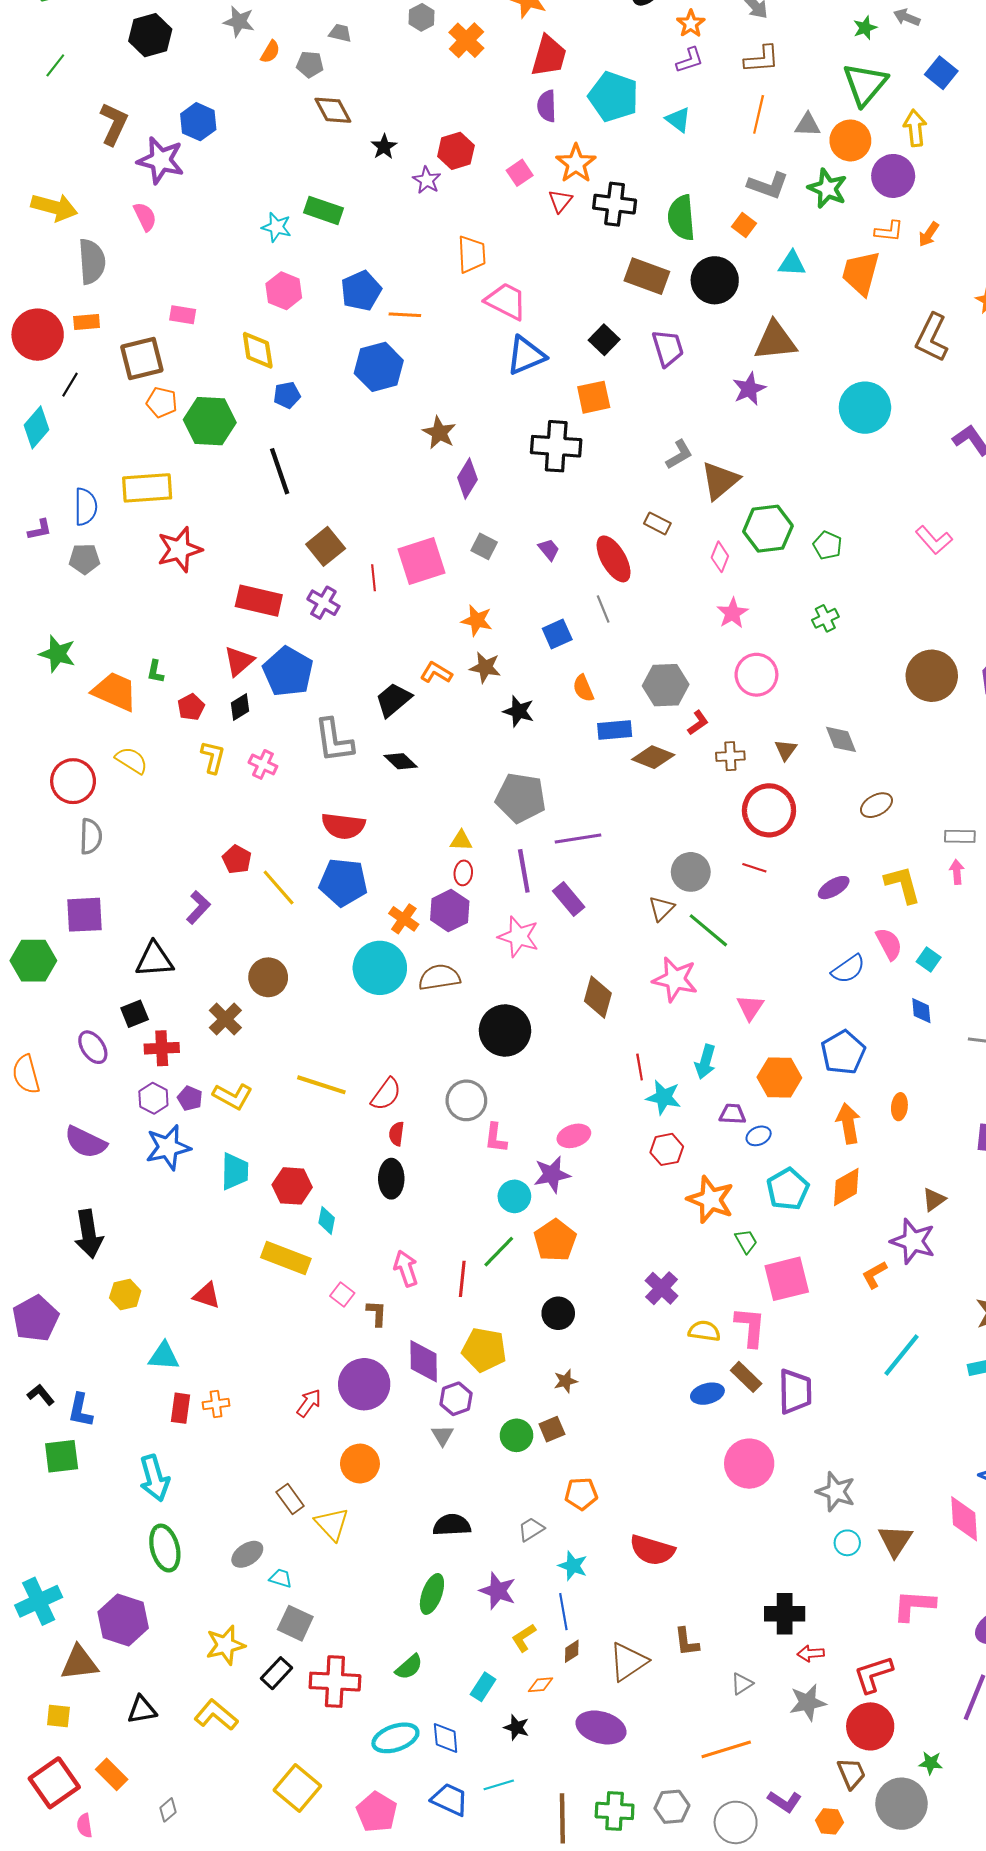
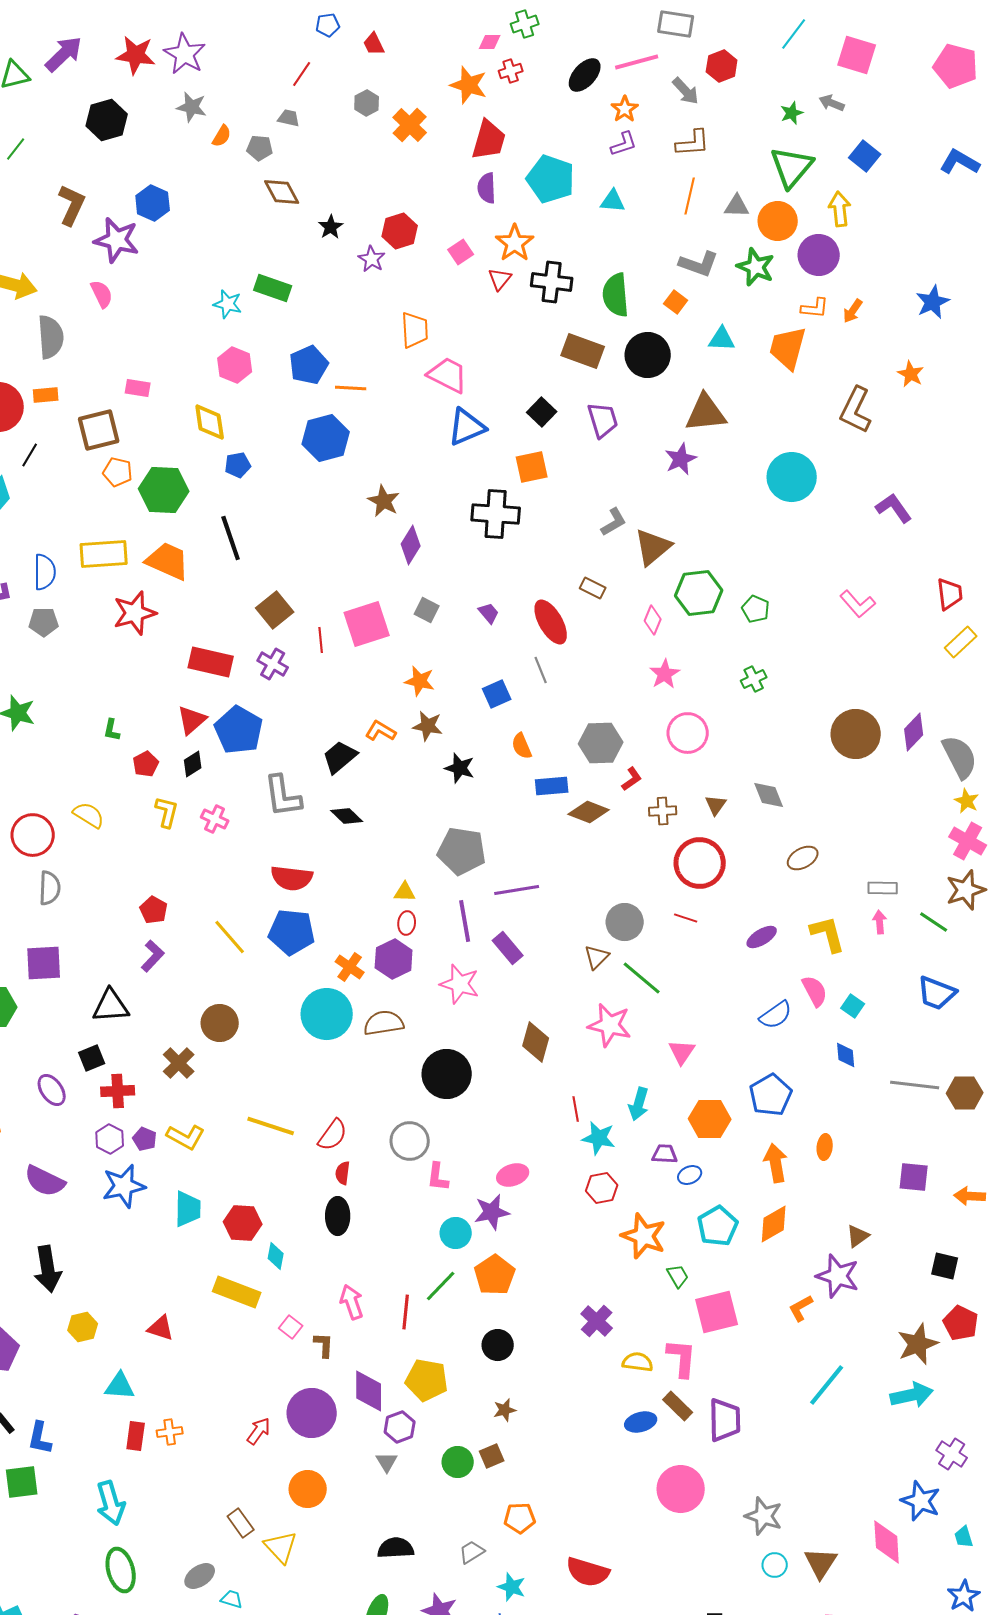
cyan triangle: (678, 120) -> (613, 201), turned -32
orange trapezoid: (115, 691) -> (168, 561), moved
red pentagon: (237, 859) -> (154, 910), moved

